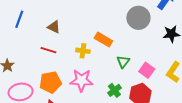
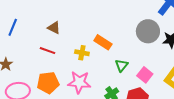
gray circle: (138, 18) -> (148, 31), moved
blue line: (19, 19) -> (13, 27), moved

